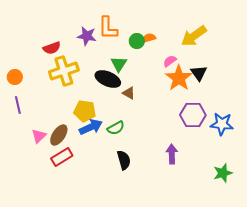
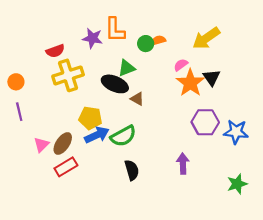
green triangle: (119, 64) -> (127, 68), turned 36
green semicircle: (116, 128) -> (123, 136), size x1.4

